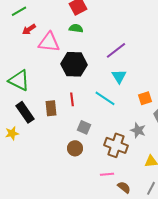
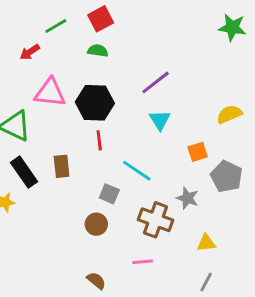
green line: (19, 11) -> (56, 26), moved
pink triangle: (49, 42) -> (50, 93), moved
cyan line: (105, 98) -> (137, 171), moved
red line: (72, 99) -> (99, 140), moved
brown semicircle: (124, 187) -> (96, 281), moved

